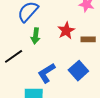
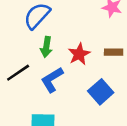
red star: (66, 31) -> (79, 54), moved
blue L-shape: (47, 73) -> (52, 80), moved

